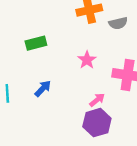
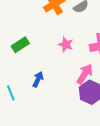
pink arrow: (97, 100) -> (85, 74), size x1.5

